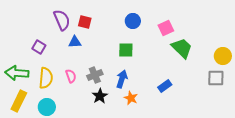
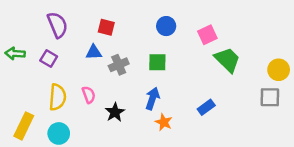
purple semicircle: (62, 20) -> (57, 25), moved
green arrow: (17, 73) -> (15, 54), moved, size x0.7
gray cross: (95, 75) -> (119, 65), moved
black star: (100, 96) -> (115, 112), moved

